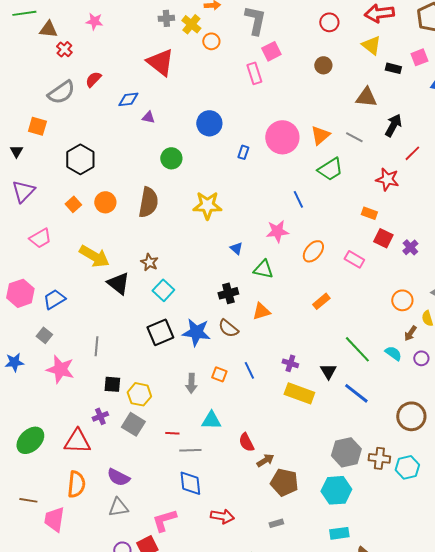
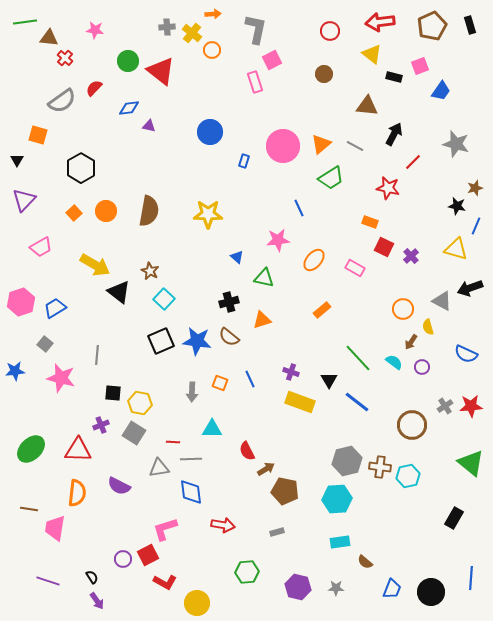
green circle: (171, 158) -> (128, 61), moved
gray triangle: (118, 507) -> (159, 468), moved

